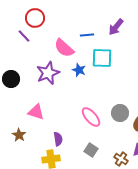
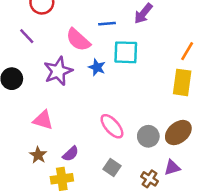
purple line: (24, 36) -> (27, 36), moved
gray circle: (120, 113) -> (148, 136), moved
brown star: (19, 135) -> (38, 155), moved
purple semicircle: (58, 139) -> (71, 154), turned 56

